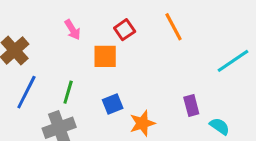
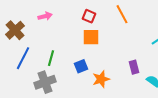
pink arrow: (73, 30) -> (45, 16), moved, turned -72
red square: (125, 30) -> (89, 16), turned -32
orange square: (105, 56) -> (91, 37), moved

